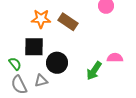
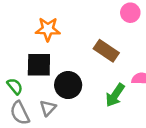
brown rectangle: (68, 22) -> (106, 51), moved
gray triangle: (41, 81) -> (48, 108), turned -32

